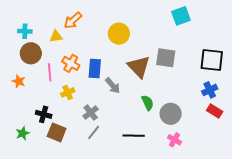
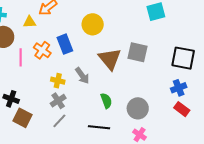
blue rectangle: (95, 69) -> (65, 44), moved, turned -30
yellow cross: (68, 92) -> (58, 81), moved, turned 32
green semicircle: (148, 103) -> (106, 101), moved

